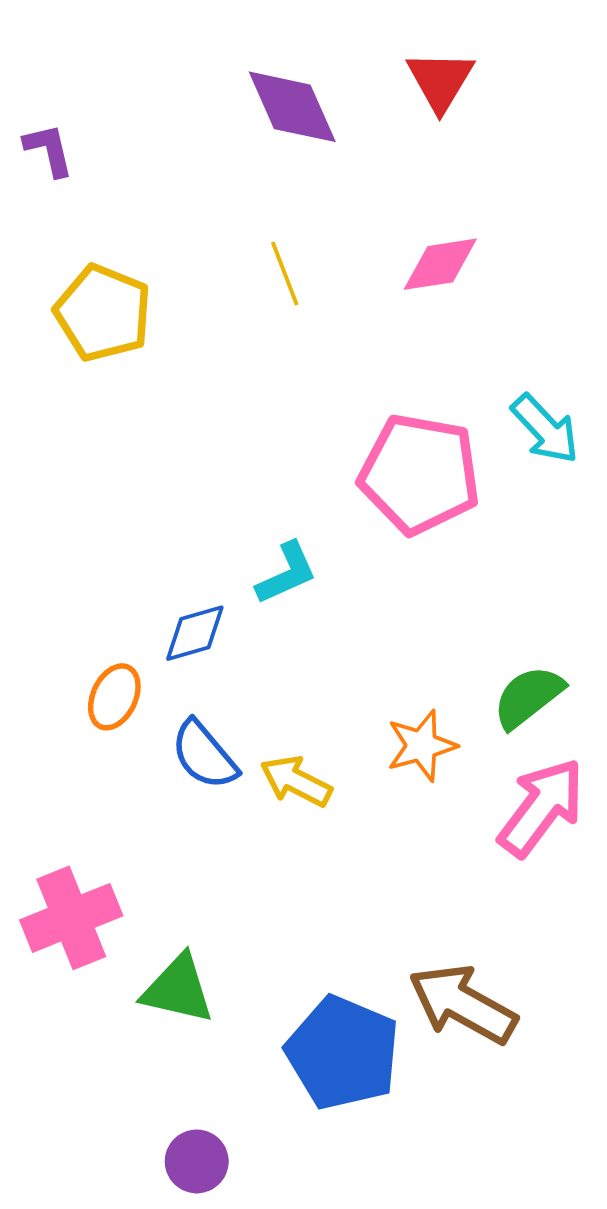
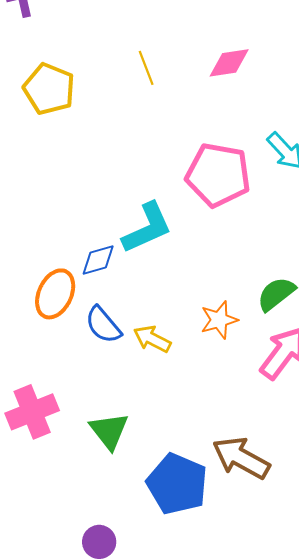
cyan L-shape: (287, 573) -> (147, 228), size x1.5
orange ellipse: (114, 697) -> (55, 294), size x1.4
green triangle: (178, 989) -> (109, 431), moved, turned 39

